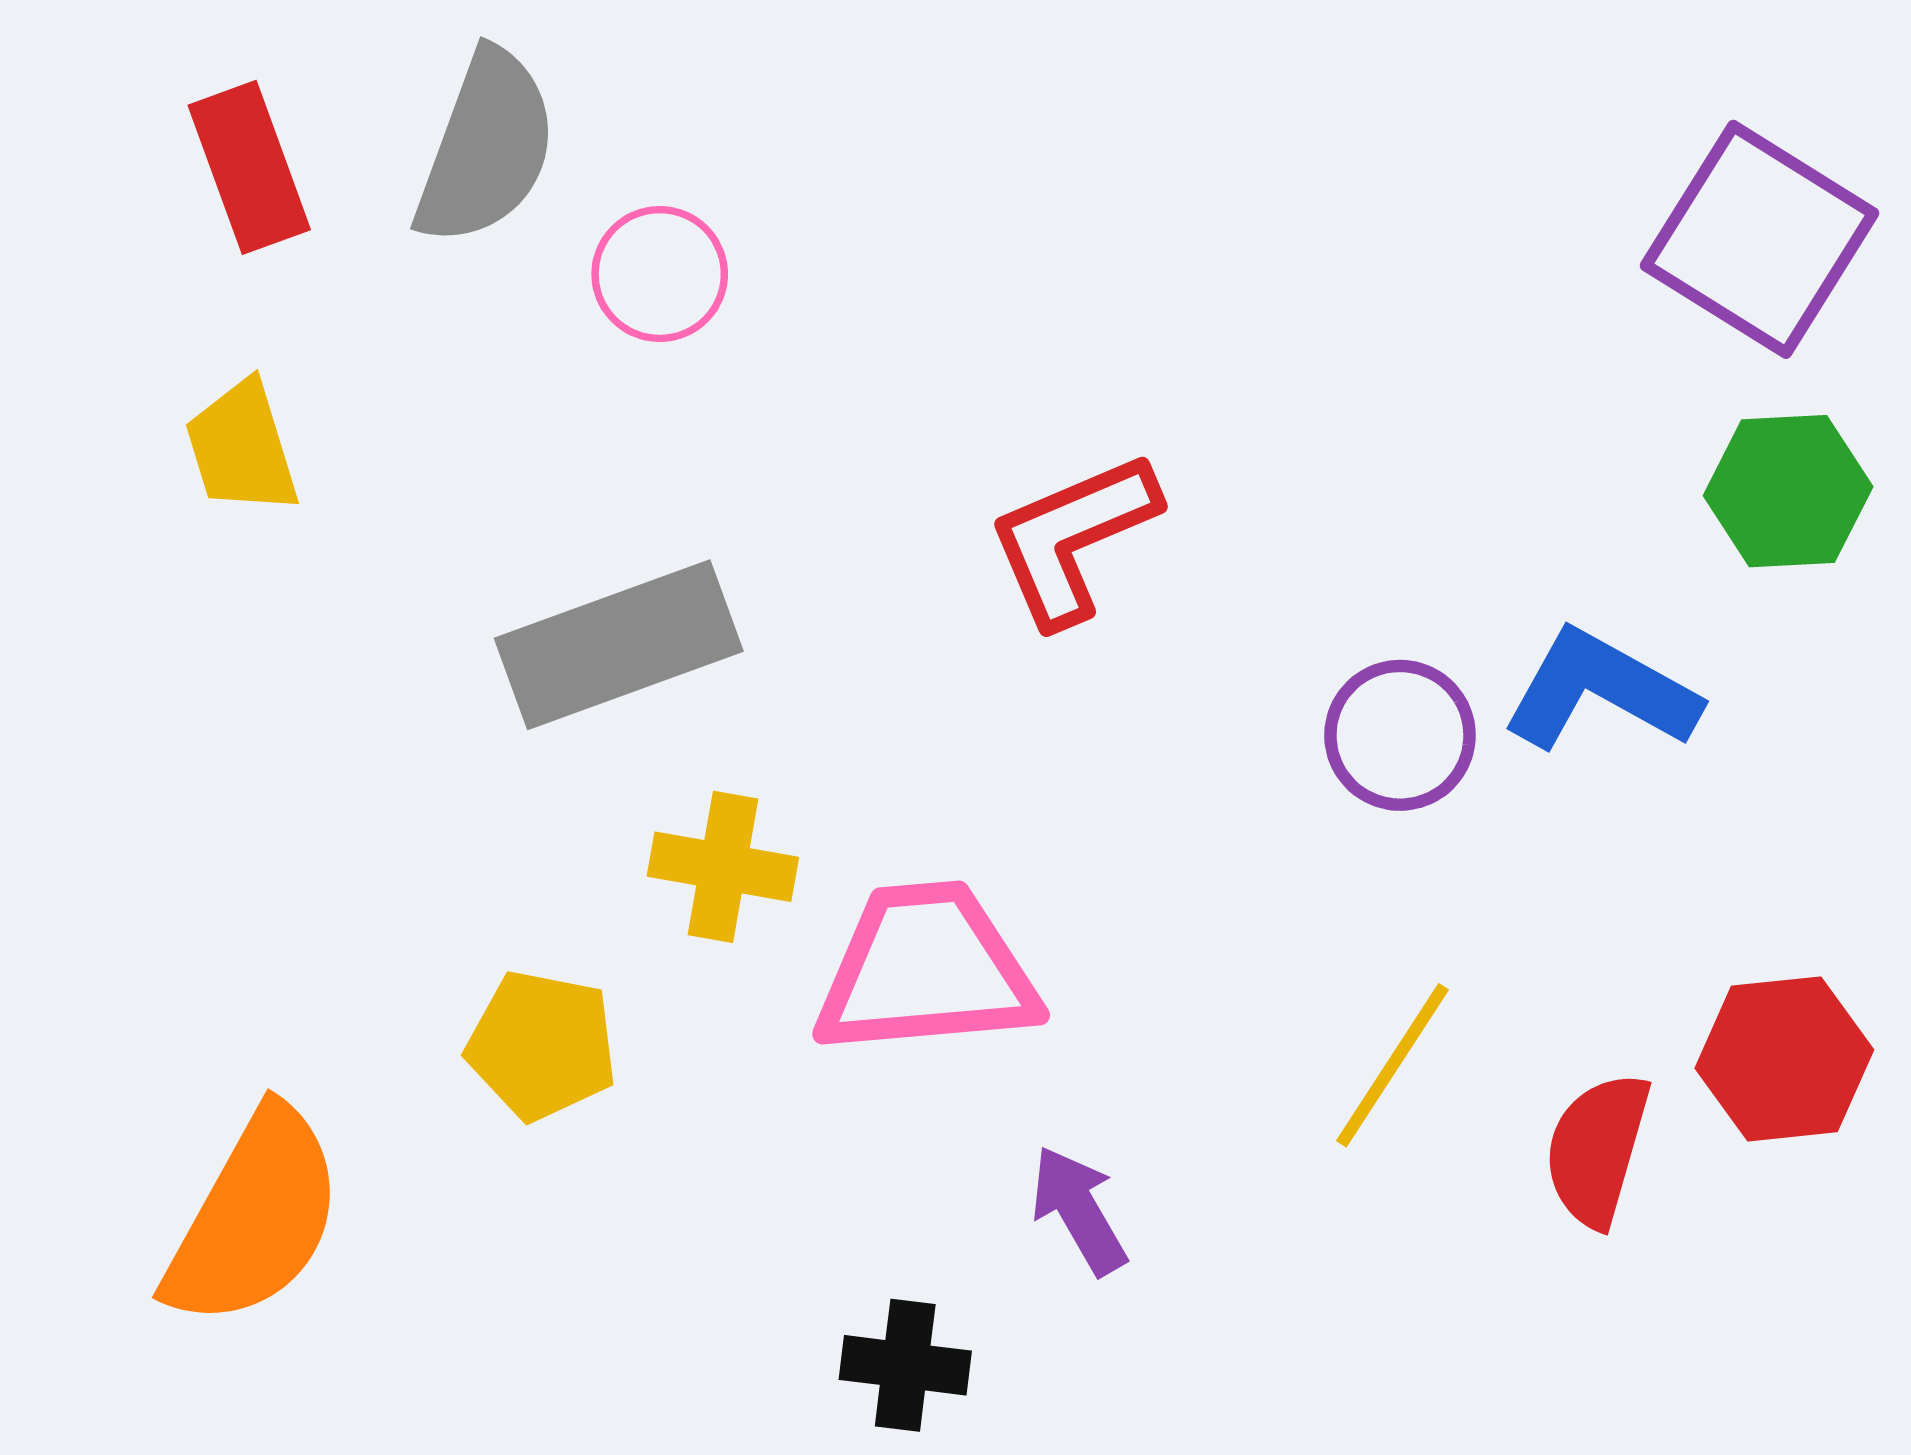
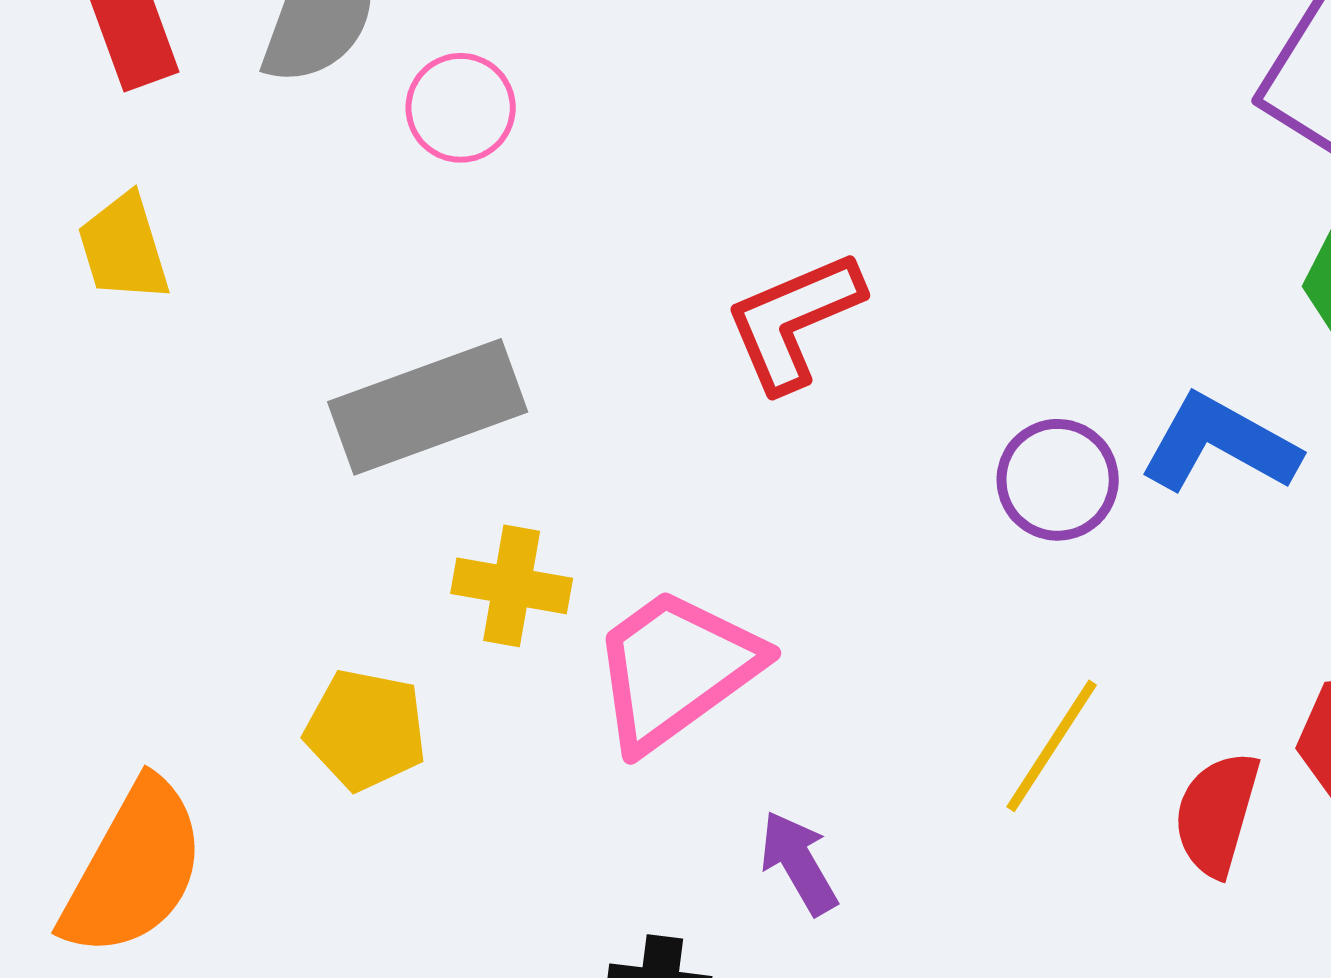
pink trapezoid: (926, 970) -> (676, 669), turned -31

